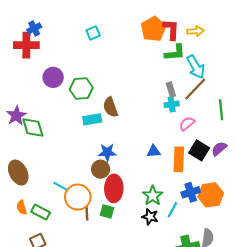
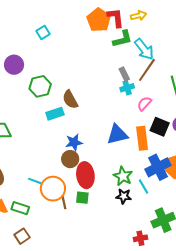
purple circle: (53, 77) -> (14, 65), moved
blue triangle: (154, 151) -> (117, 134), size x1.6
blue cross: (191, 192) -> (158, 167), size x1.4
cyan line: (172, 210) -> (143, 186), turned -49

